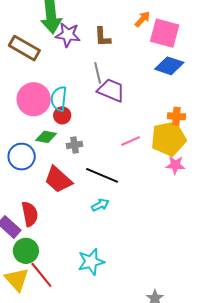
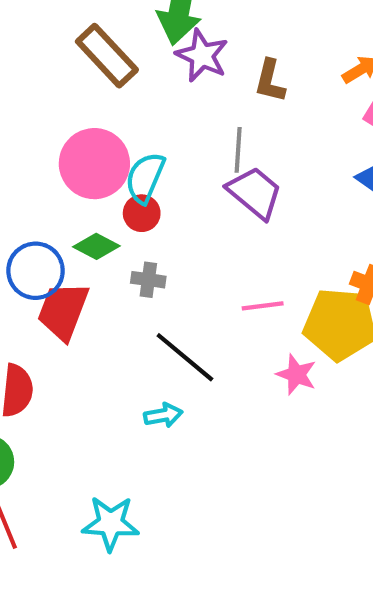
pink star: (175, 165) -> (296, 375), moved
red trapezoid: (58, 180) -> (63, 311), moved, turned 52

